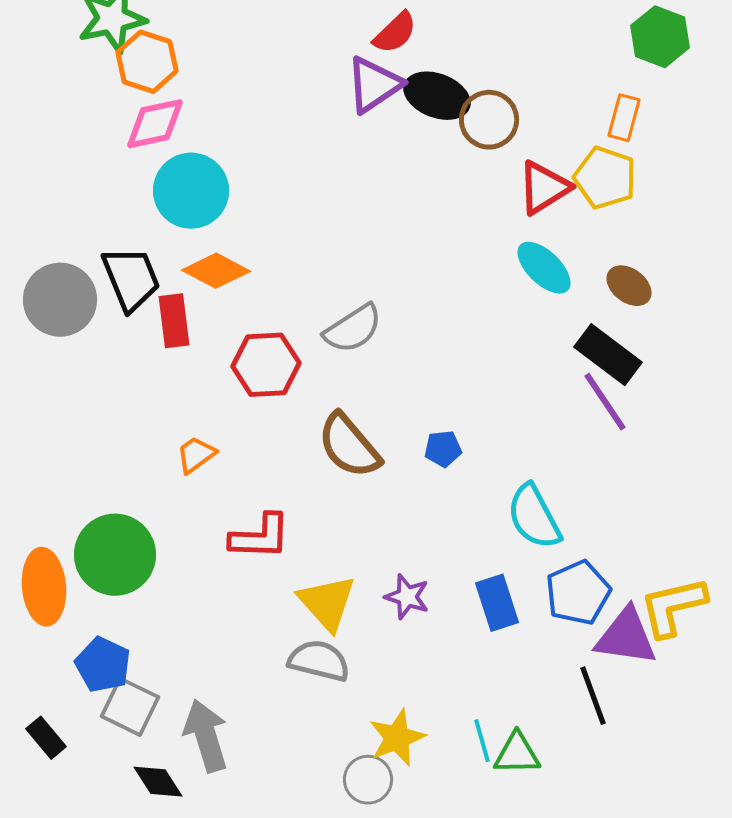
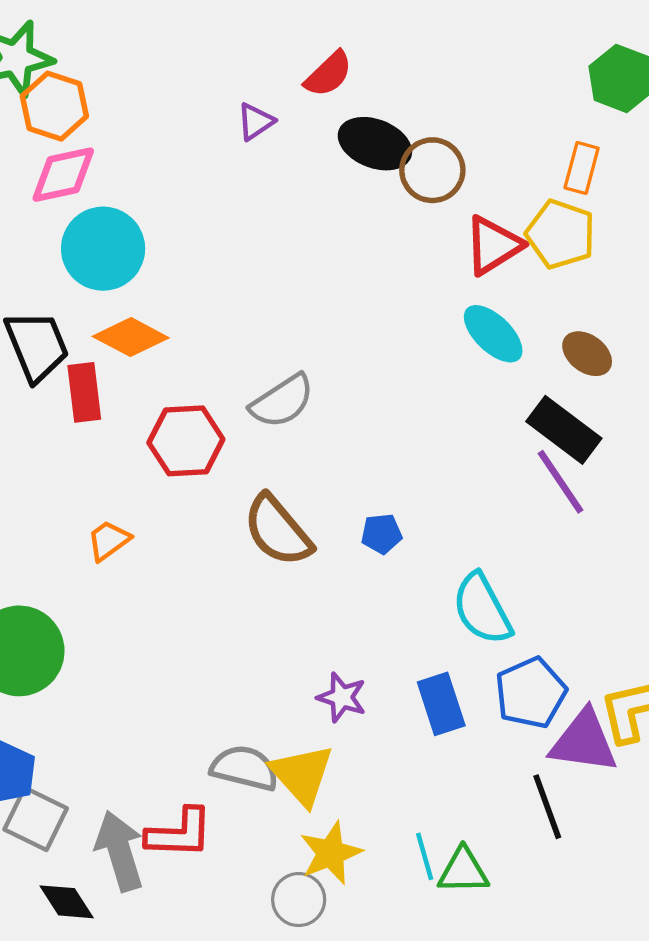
purple triangle: (374, 85) -> (256, 122), moved, size x0.6
red L-shape: (260, 537) -> (179, 833), moved
yellow triangle: (327, 603) -> (302, 775), moved

